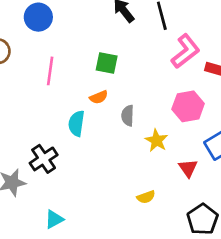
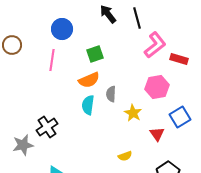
blue circle: (38, 17) -> (62, 29), moved
green square: (107, 63) -> (95, 54), turned -30
orange semicircle: (99, 97) -> (89, 80), size x1.5
cyan semicircle: (76, 123) -> (88, 105), moved

